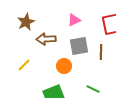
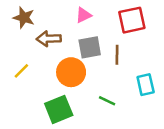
brown star: (26, 22) -> (24, 18), turned -30
orange circle: (64, 66) -> (71, 72), size x1.5

